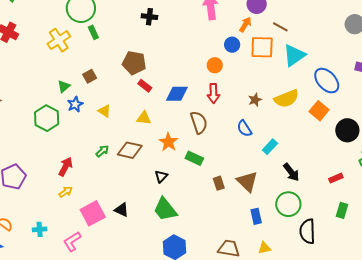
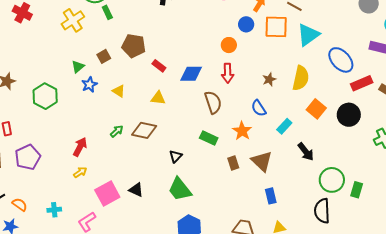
brown pentagon: (134, 63) -> (134, 46), moved
yellow semicircle: (286, 99) -> (301, 78), turned -55
orange square: (319, 111) -> (316, 109), moved
green hexagon: (47, 118) -> (45, 96), moved
black circle: (347, 130) -> (349, 115), moved
orange star: (168, 142) -> (242, 131), moved
red rectangle: (336, 178) -> (362, 83), moved, size x1.5
green circle: (288, 204) -> (332, 180), moved

